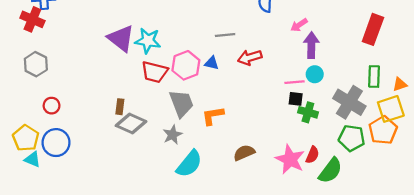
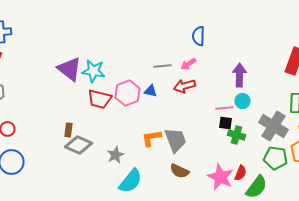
pink arrow: (299, 25) -> (188, 64), moved
gray trapezoid: (181, 103) -> (175, 140), moved
brown semicircle: (244, 153) -> (179, 171), turned -132

